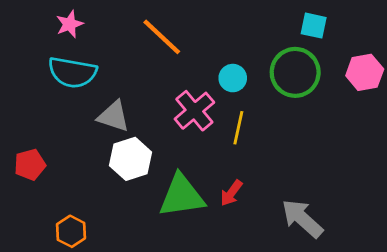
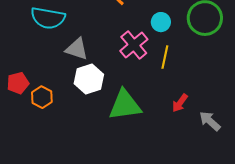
red arrow: (231, 193) -> (180, 103), moved
gray arrow: (302, 219) -> (210, 121), size x0.7
orange hexagon: (71, 231) -> (42, 97), moved

